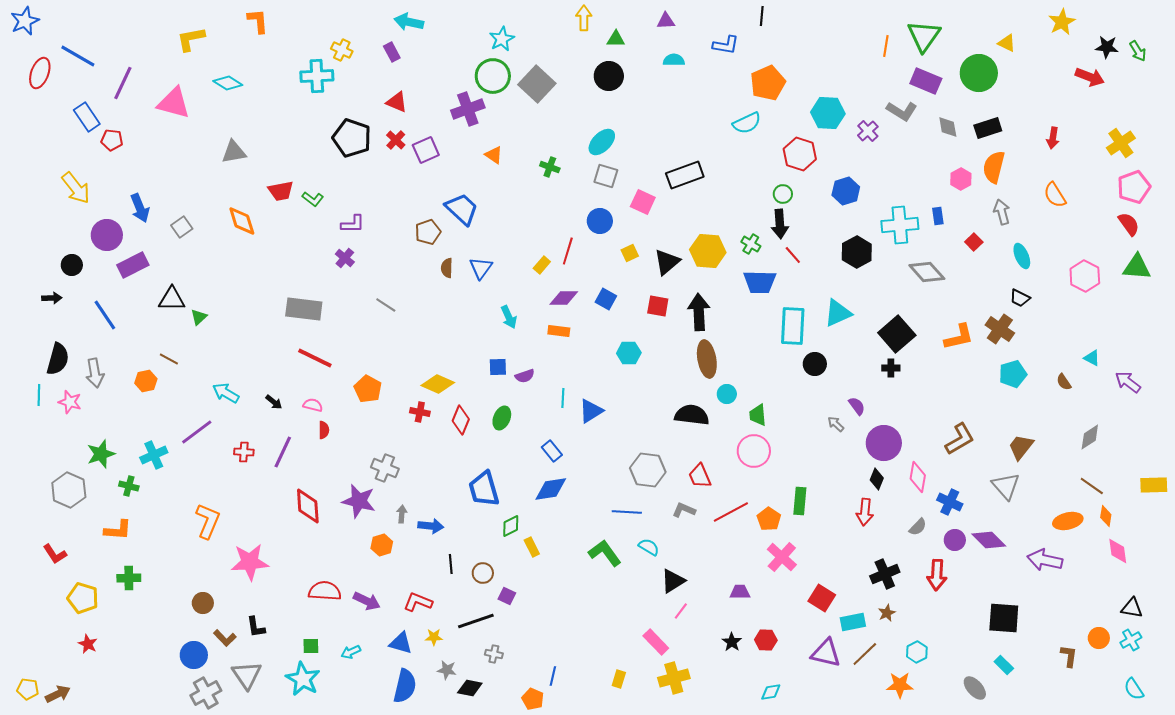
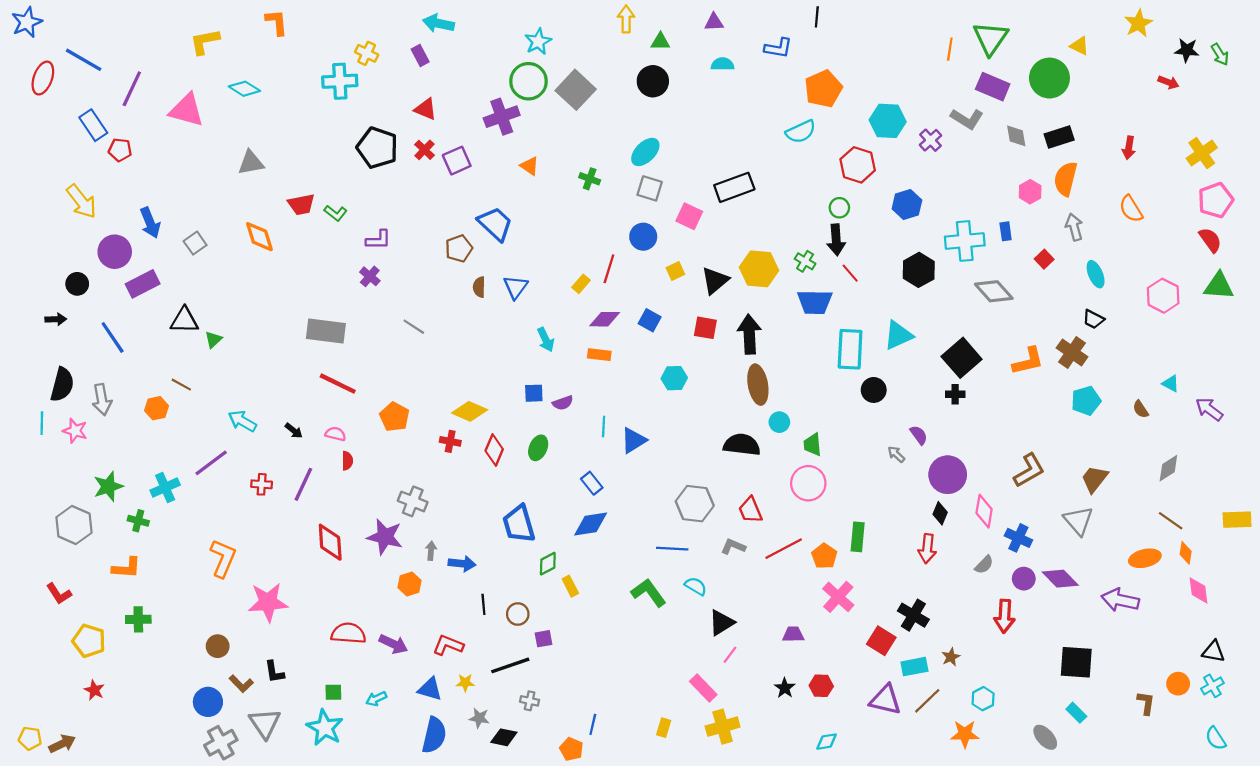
red arrow: (1090, 77) -> (1168, 82), size x0.7
black cross: (885, 574) -> (913, 615), moved, turned -36
purple square: (507, 596) -> (544, 639), turned -36

